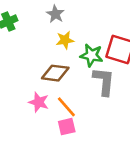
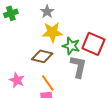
yellow star: (65, 40) -> (52, 32), size x1.5
pink star: (39, 102) -> (17, 80), moved

